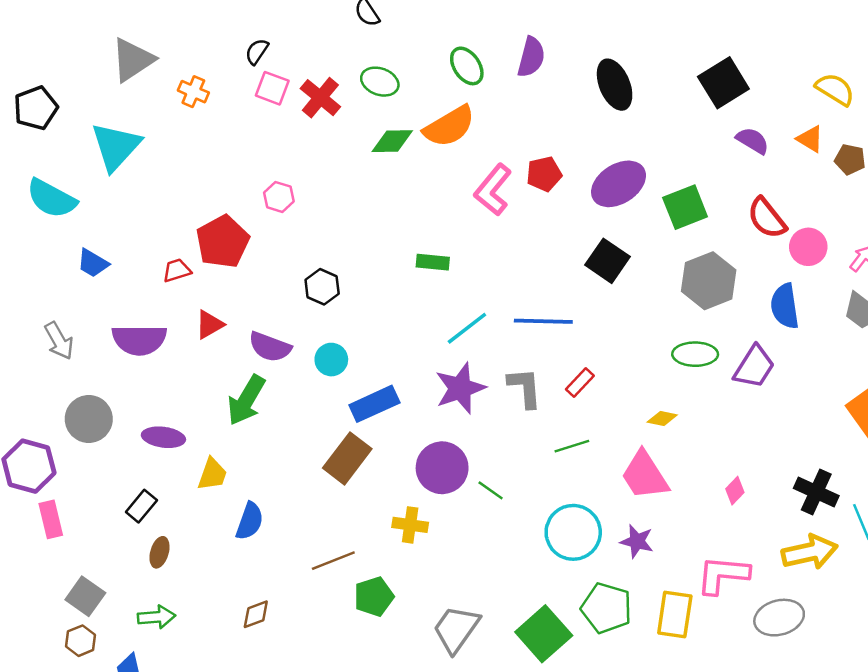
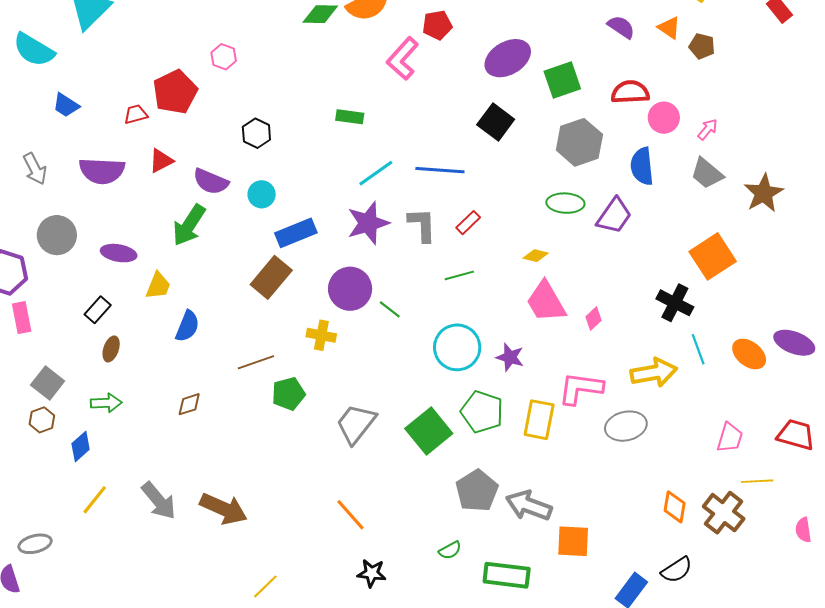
red pentagon: (544, 174) -> (437, 25), moved
red semicircle: (767, 218) -> (630, 92), turned 123
pink trapezoid: (645, 475) -> (546, 302), moved
black cross: (816, 492) -> (675, 303), moved

